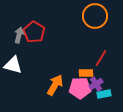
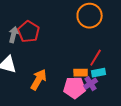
orange arrow: (55, 85) -> (39, 80), moved
cyan rectangle: (104, 94) -> (99, 73), moved

